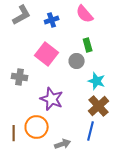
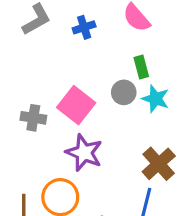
pink square: (47, 54) -> (76, 105), moved
cyan star: (97, 81) -> (155, 99), moved

